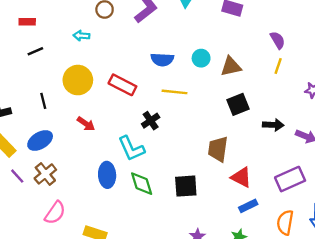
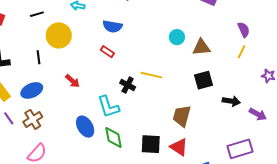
blue semicircle: (162, 60) -> (112, 26), moved
yellow circle: (78, 80) -> (59, 35), moved
red rectangle: (122, 85) -> (107, 52), size x0.6
yellow line: (174, 92) -> (151, 75), moved
black cross: (151, 121) -> (128, 85), turned -35
blue ellipse: (107, 175) -> (85, 127), turned -35
red triangle: (241, 177) -> (179, 147), moved

